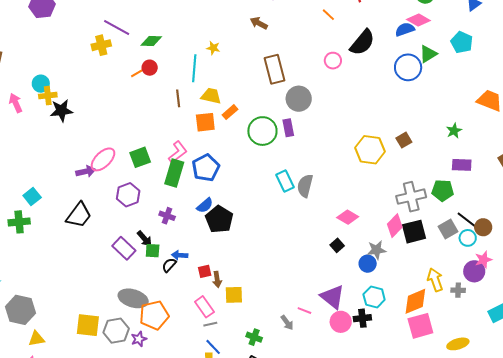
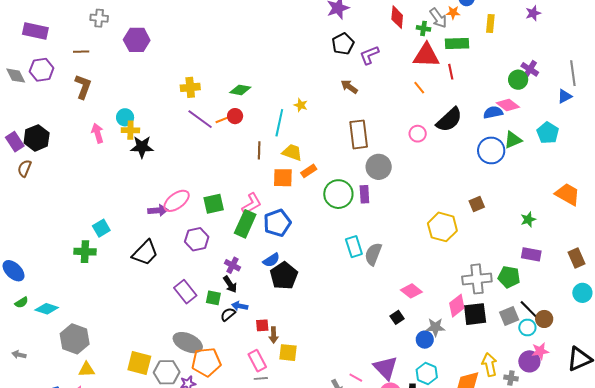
purple line: (117, 27) -> (200, 119), moved
brown square: (404, 140) -> (477, 204), moved
black arrow: (144, 239) -> (230, 284), moved

